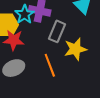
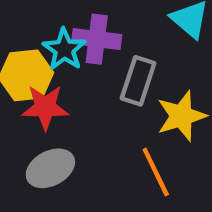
orange line: (50, 65) -> (156, 172), moved

